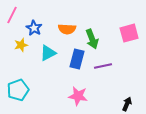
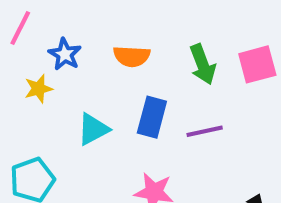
green arrow: (92, 39) -> (203, 64), moved
cyan triangle: (48, 53) -> (93, 129), moved

